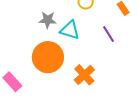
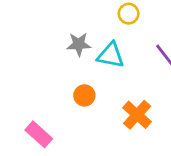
orange circle: (48, 57) -> (84, 95), size x0.5

